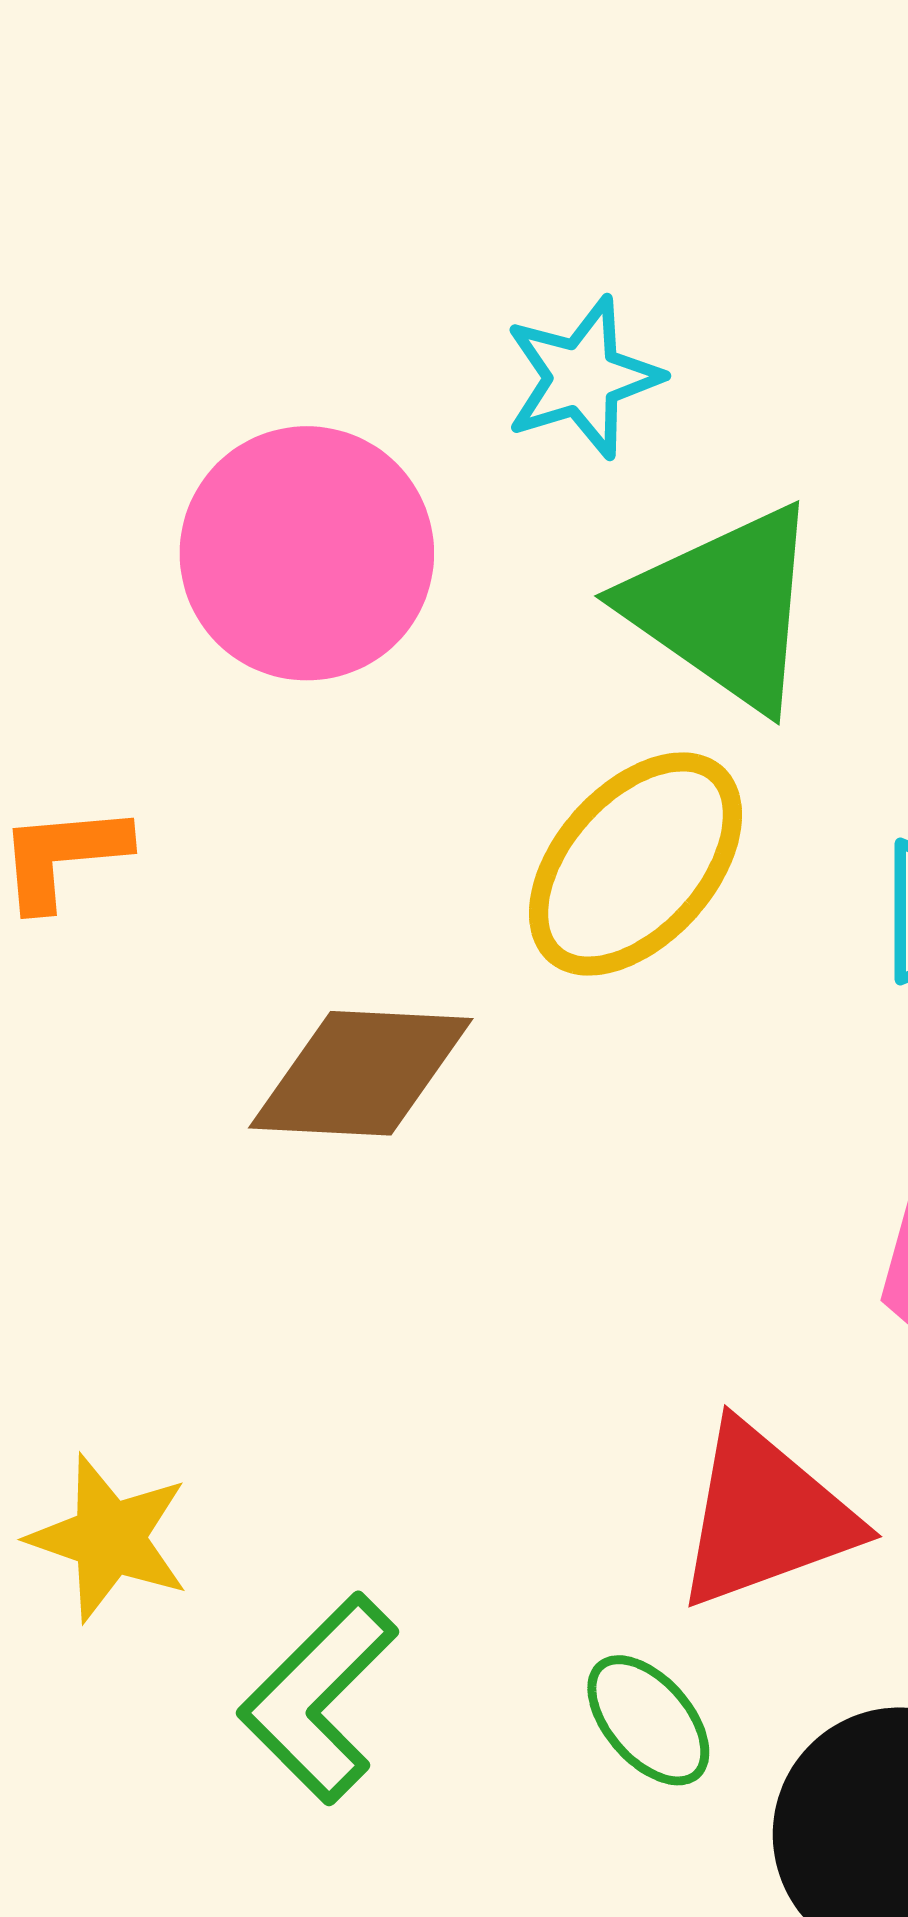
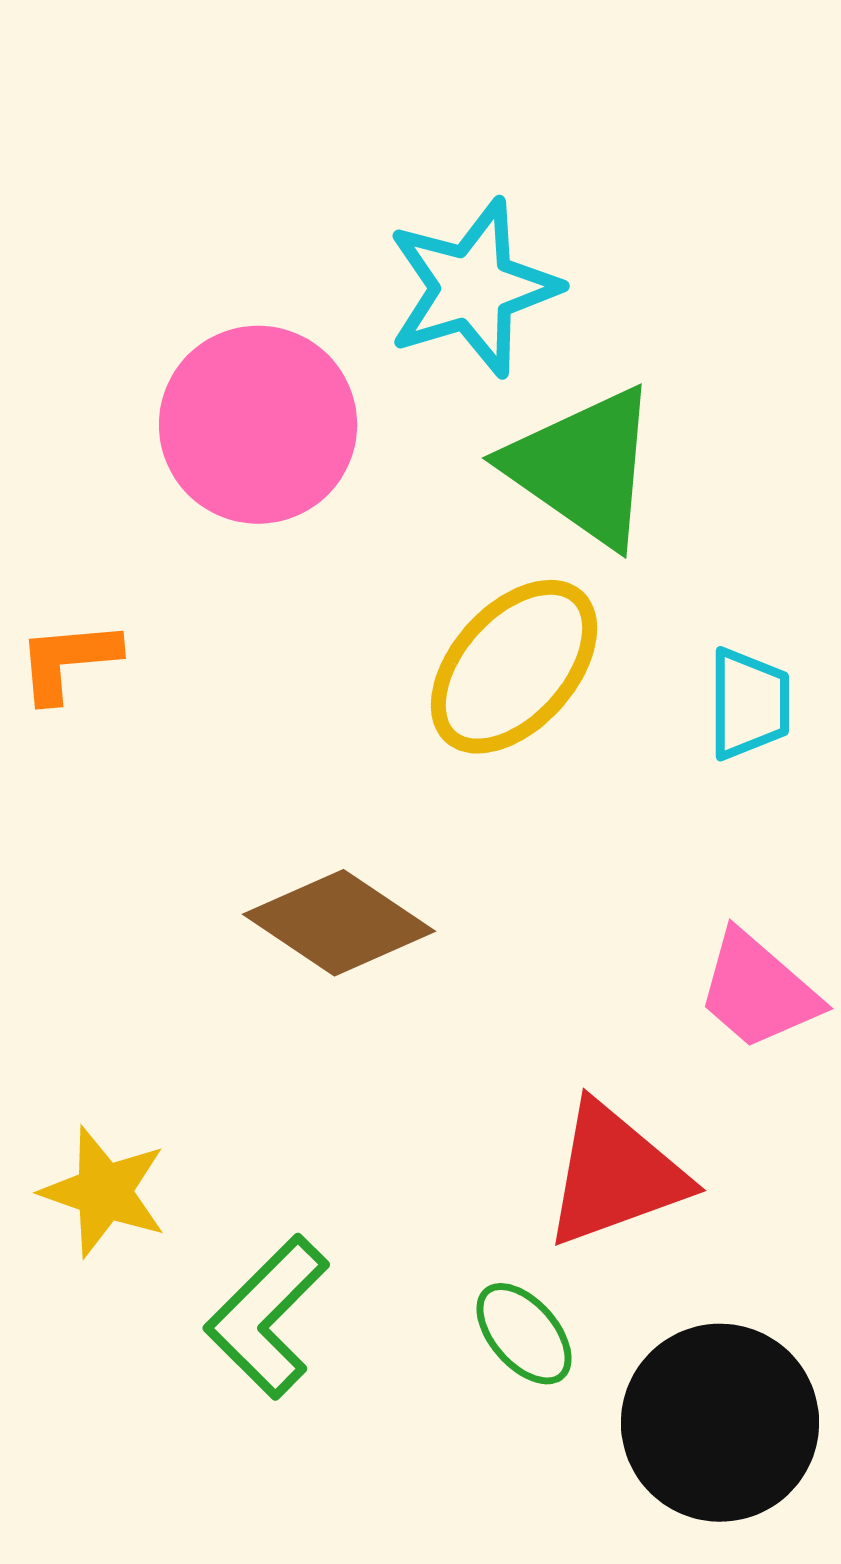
cyan star: (583, 377) -> (473, 288), size x1.4
brown diamond: (361, 1073) -> (339, 923), moved, turned 31

